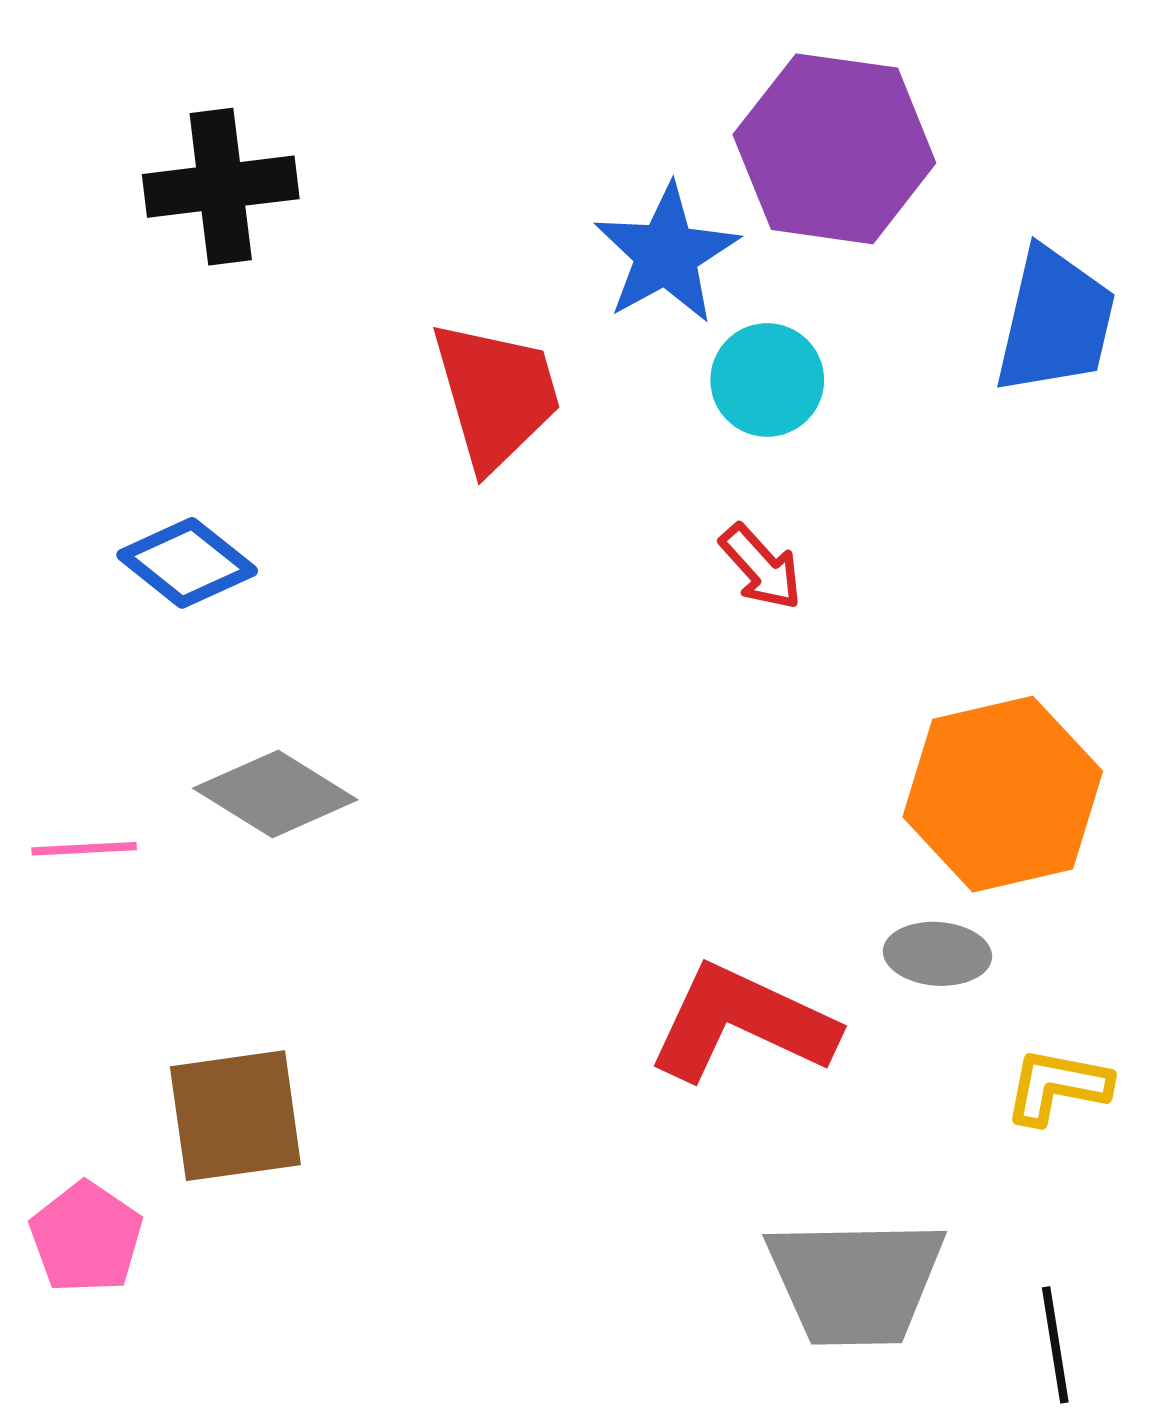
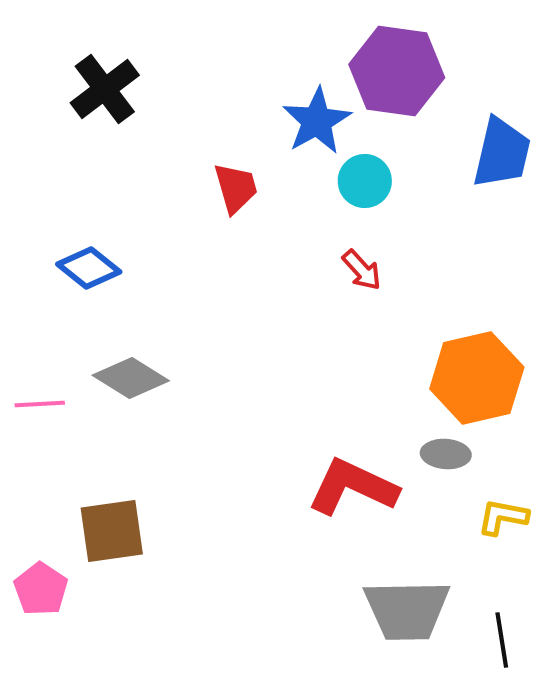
black cross: (221, 187) -> (105, 89), turned -30
red trapezoid: (496, 395) -> (236, 188), size x0.7

